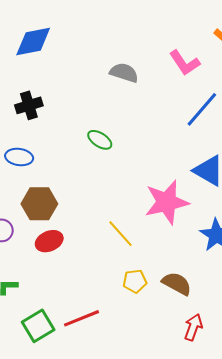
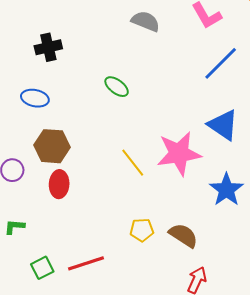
yellow line: (120, 234) -> (133, 163), moved
red ellipse: (49, 241) -> (59, 184), turned -68
green square: (38, 326) -> (42, 268), size x0.7

